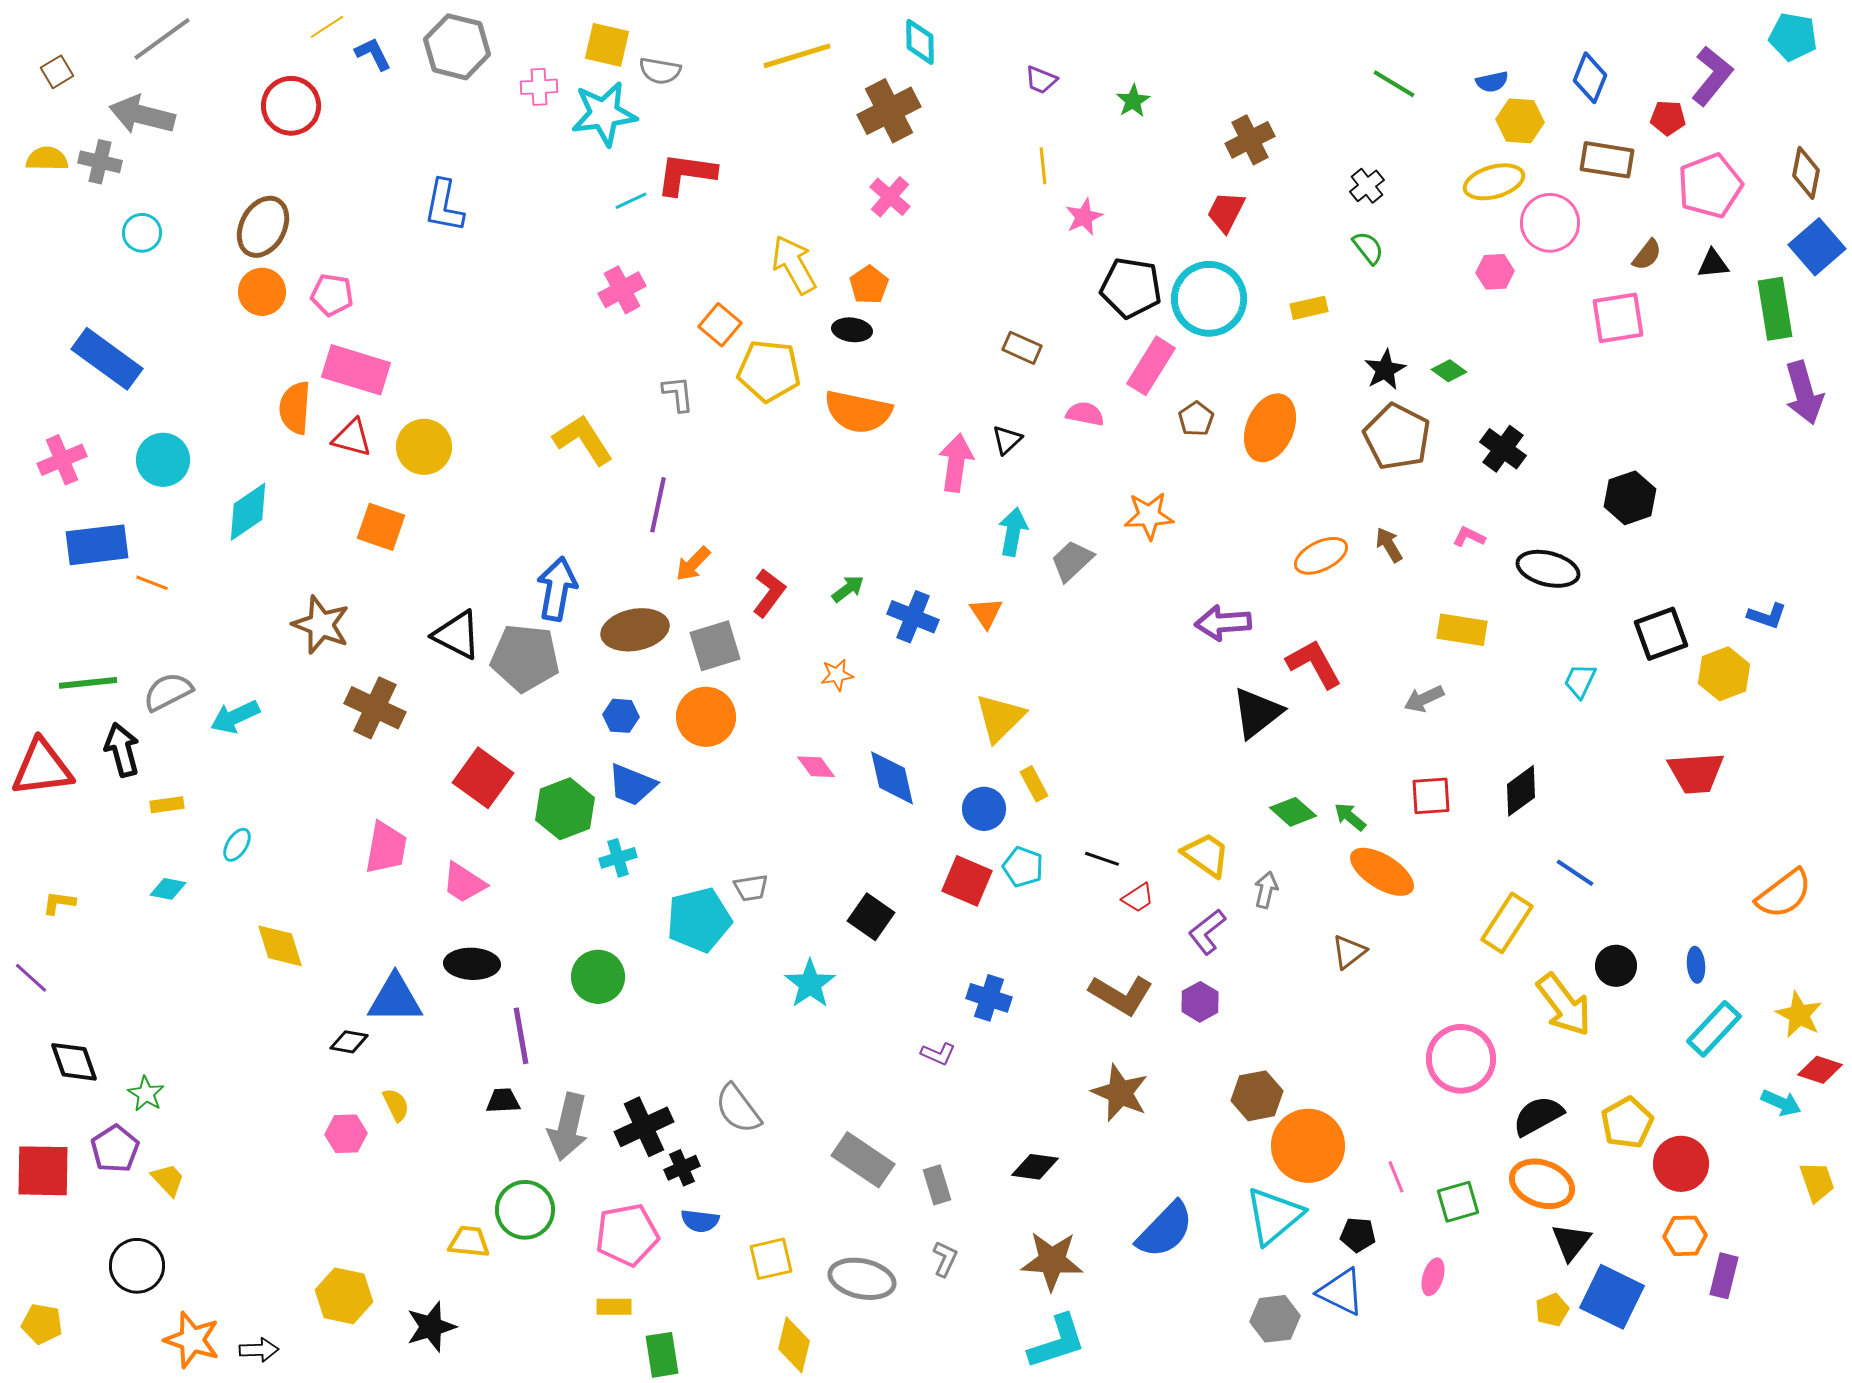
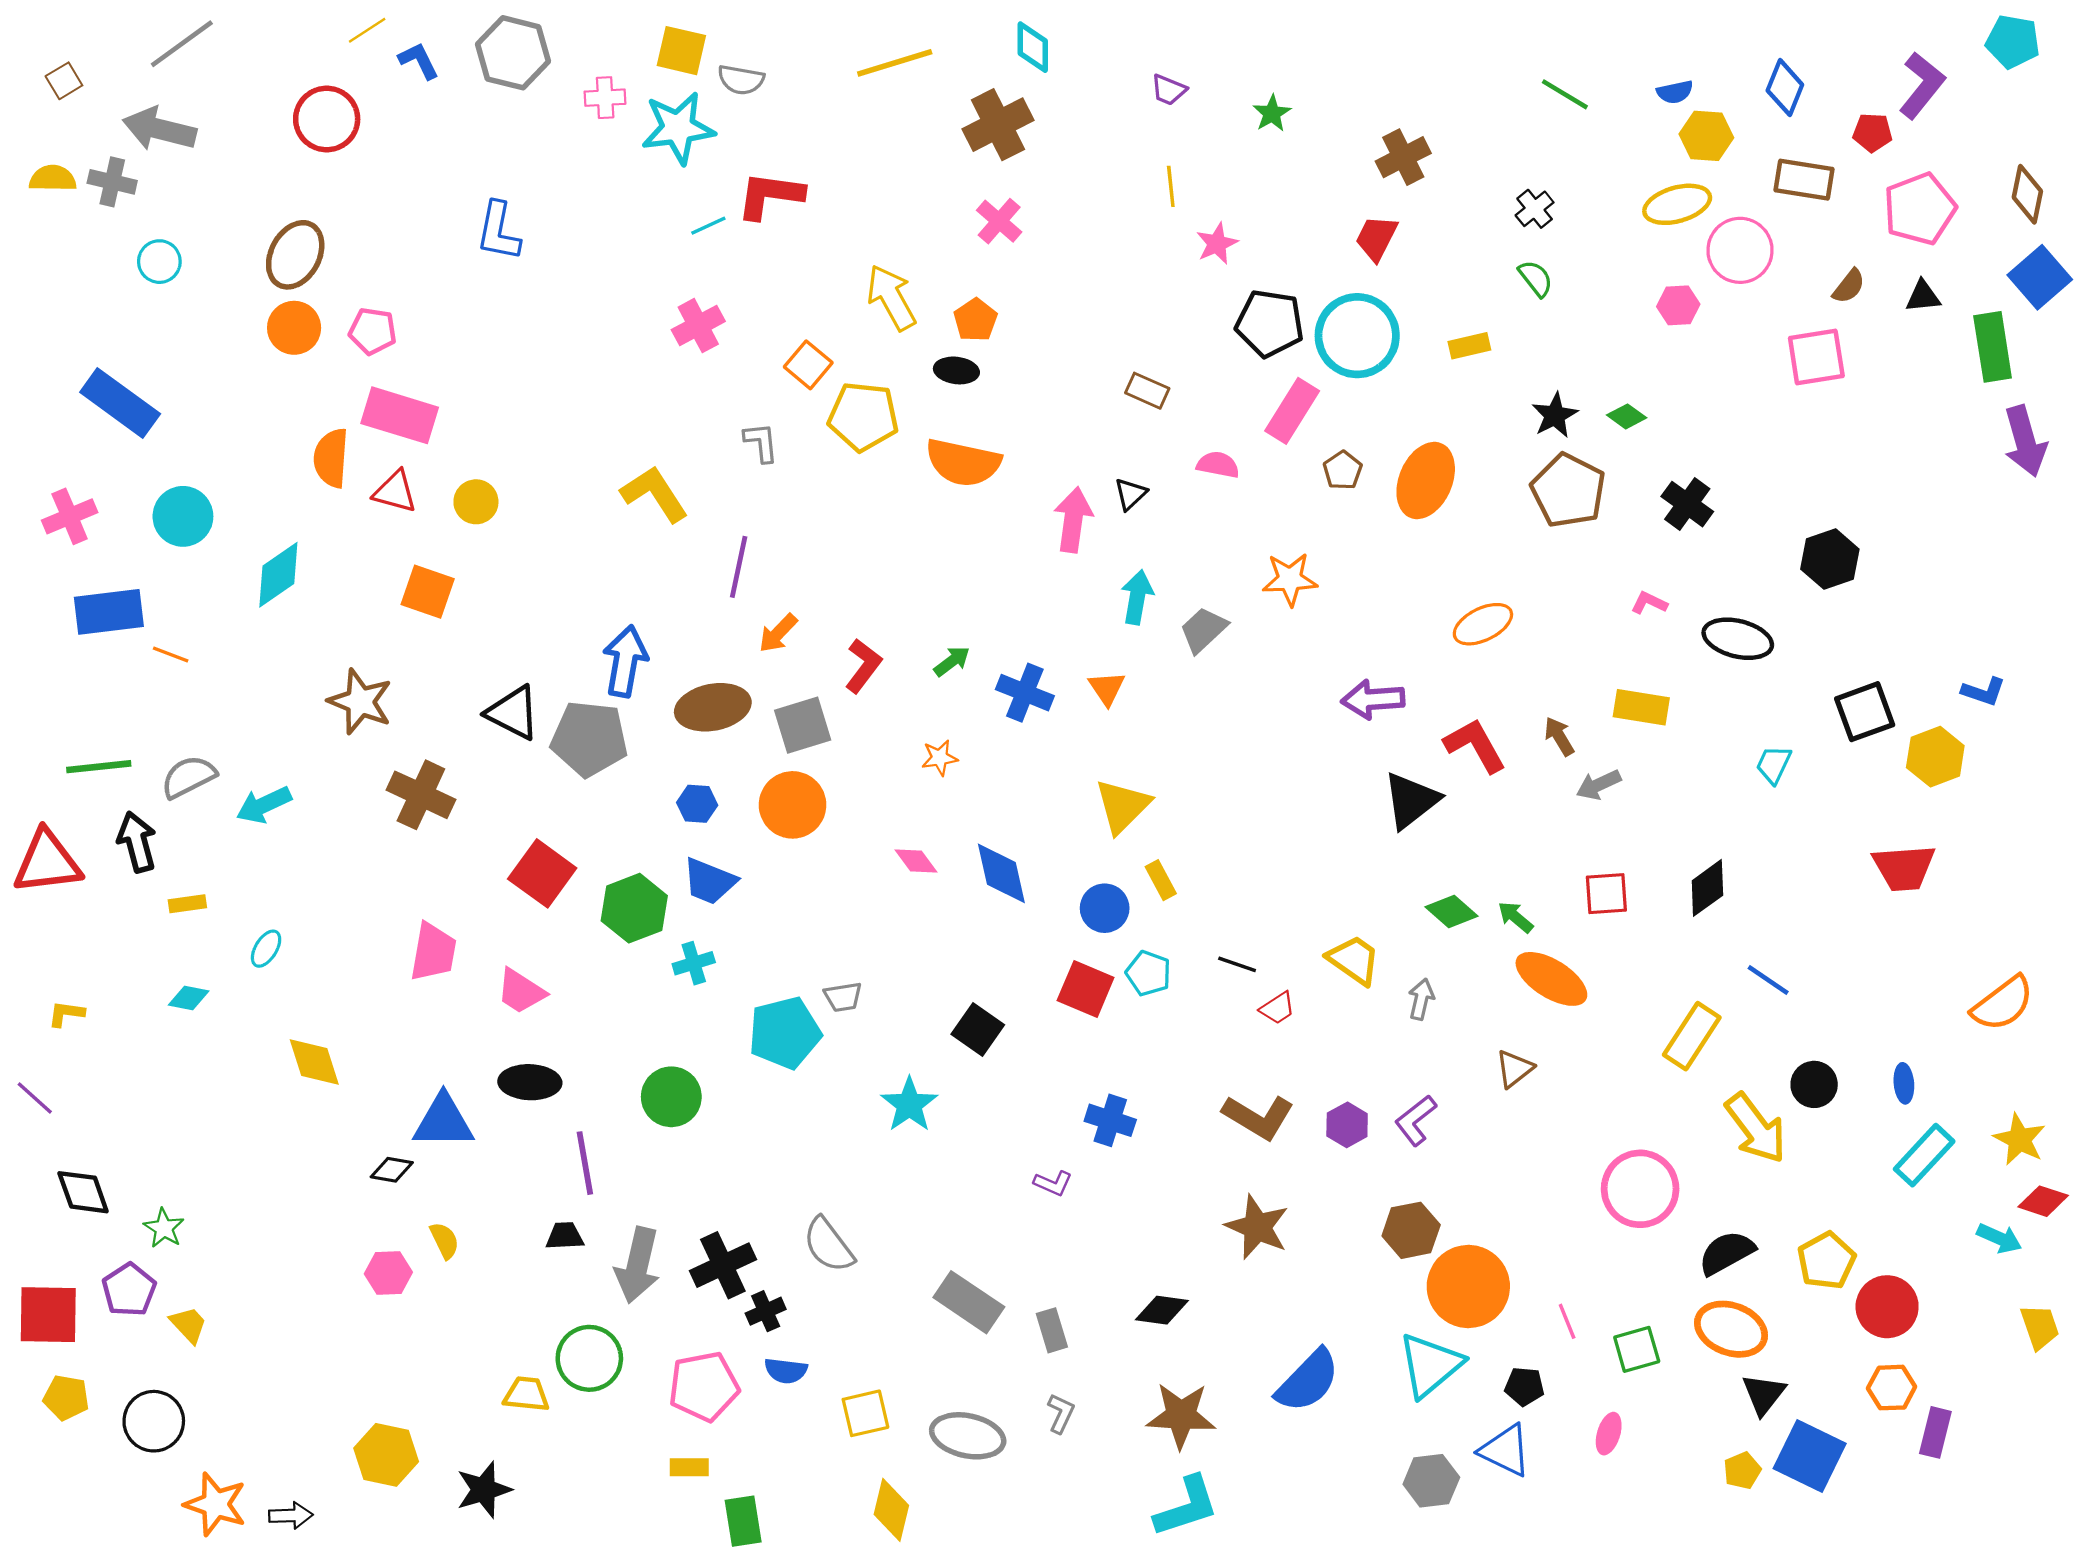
yellow circle: (424, 447) -> (476, 502), size x0.7
brown arrow: (1389, 545) -> (1559, 736), moved
purple L-shape: (1207, 932) -> (1416, 1120), moved
yellow pentagon: (42, 1324) -> (66, 1398), moved

